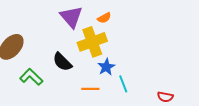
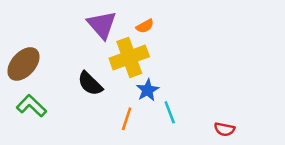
green L-shape: (31, 77) -> (31, 106), moved
orange line: (90, 89) -> (127, 119), turned -72

